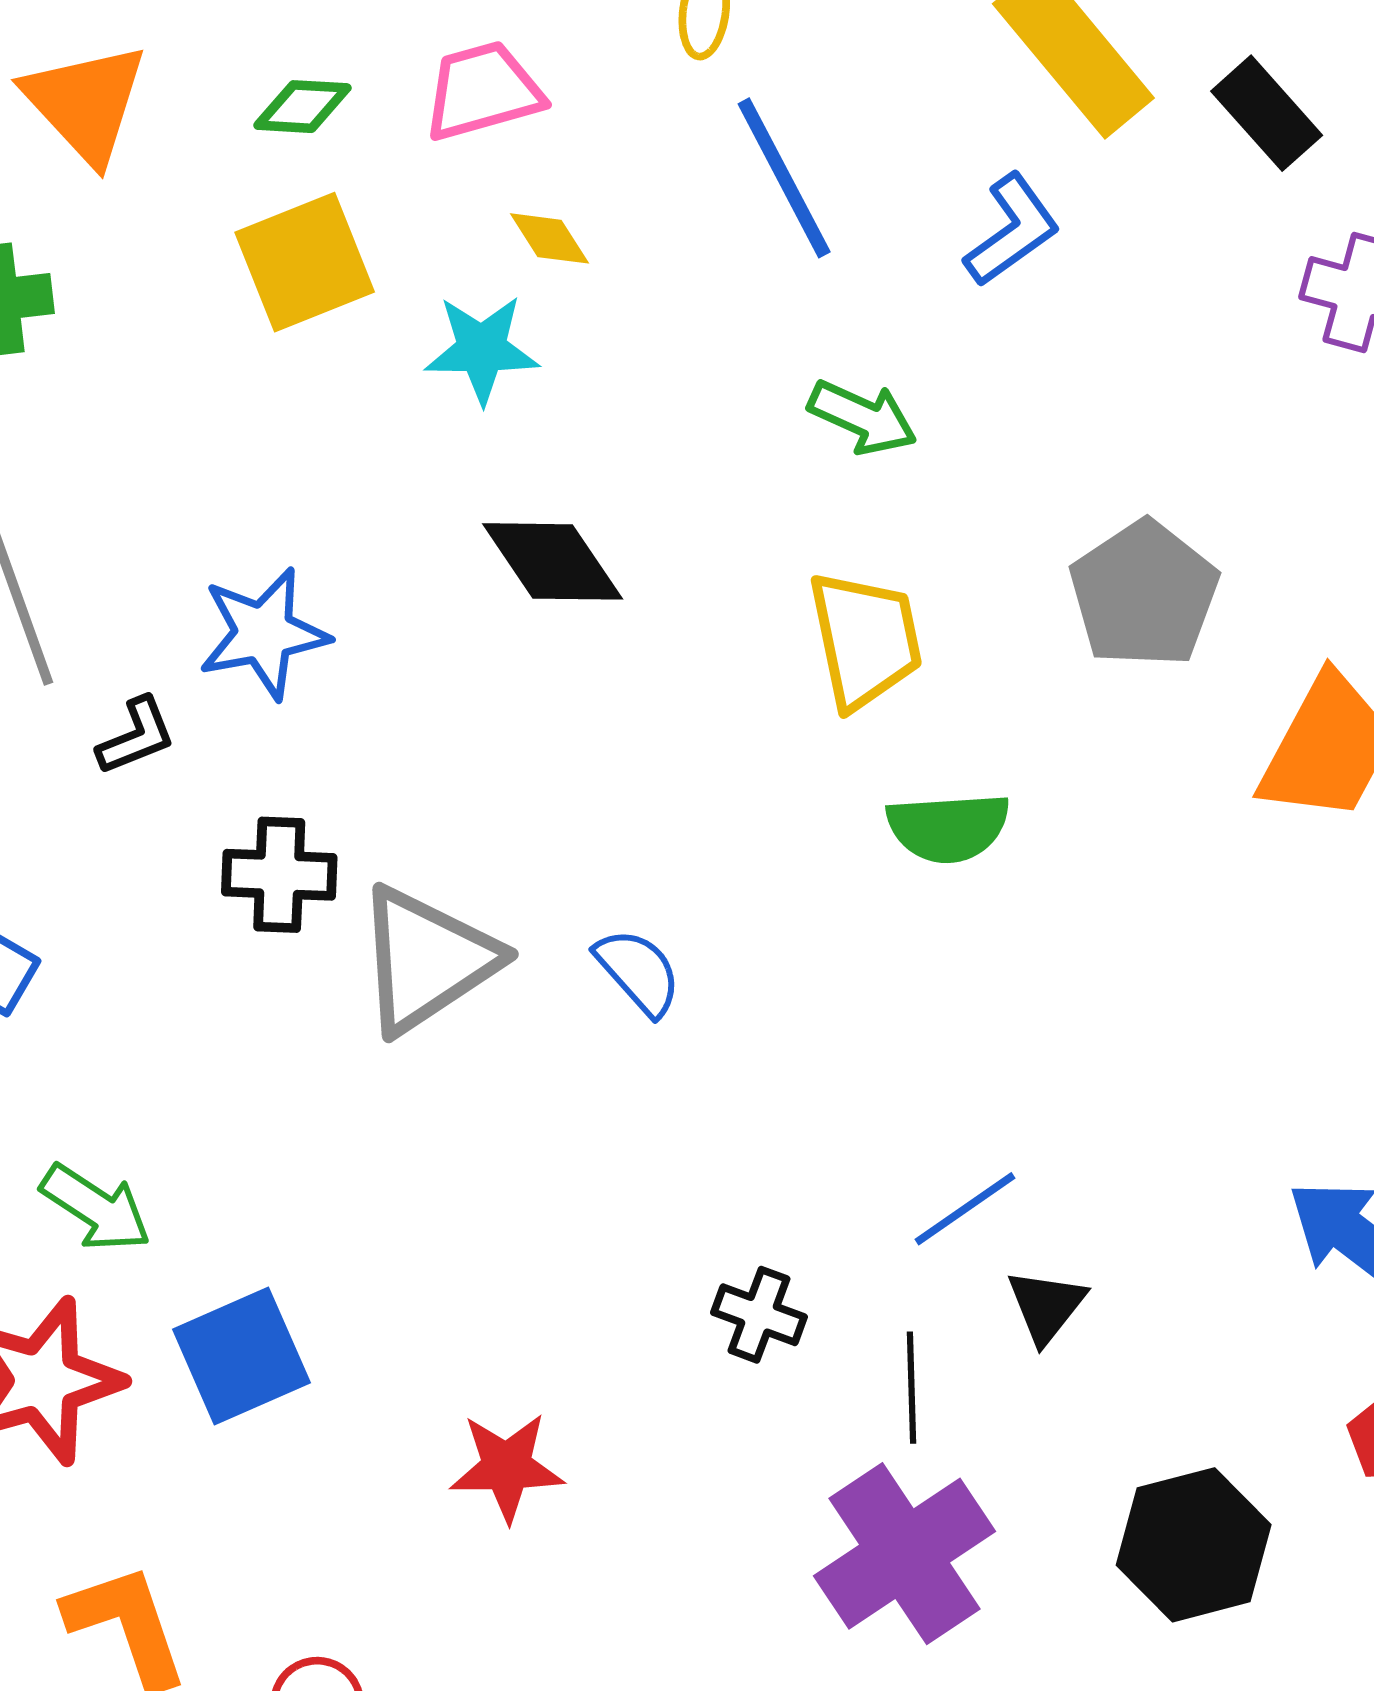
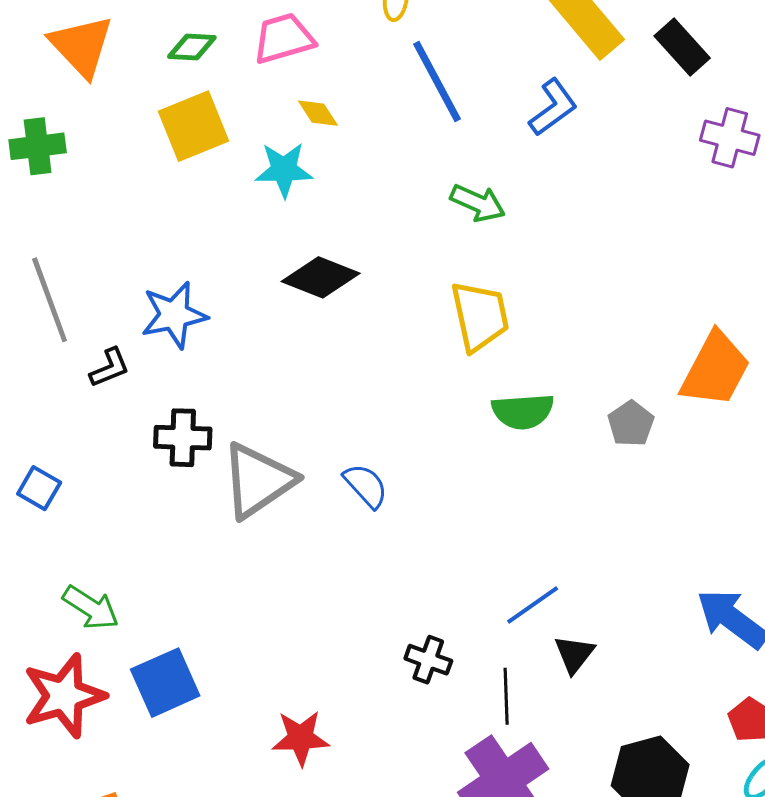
black diamond: (553, 561) -> (321, 277), turned -34
gray pentagon: (1144, 594) -> (631, 424), moved, size x0.6

